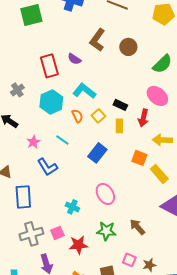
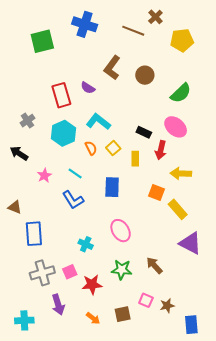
black rectangle: (120, 105) -> (144, 132), moved
blue rectangle: (97, 153) -> (112, 187), turned -36
blue L-shape: (47, 167) -> (73, 200), moved

